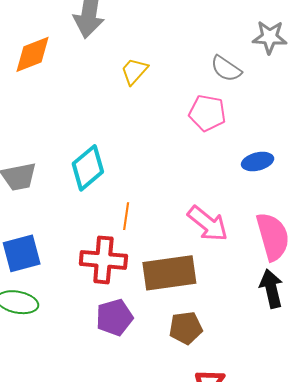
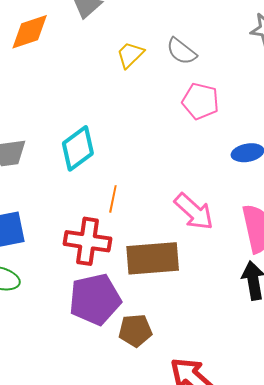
gray semicircle: (226, 69) -> (181, 51), moved
purple pentagon: (114, 317) -> (95, 299), size x1.4
brown pentagon: (186, 328) -> (135, 331), moved

